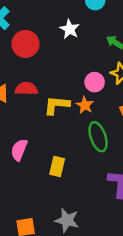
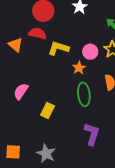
red semicircle: (26, 89) -> (37, 33), moved
yellow L-shape: (57, 105) -> (58, 48), moved

